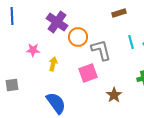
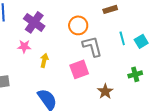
purple cross: (57, 22) -> (34, 22), moved
orange circle: (78, 37) -> (78, 25), moved

